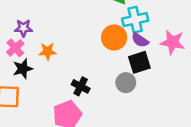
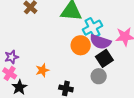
purple semicircle: (140, 40) -> (100, 42), size x1.5
orange star: (48, 51) -> (42, 70), moved

